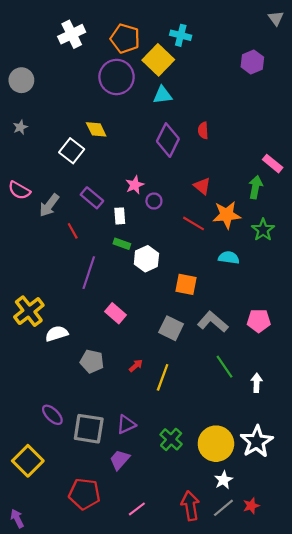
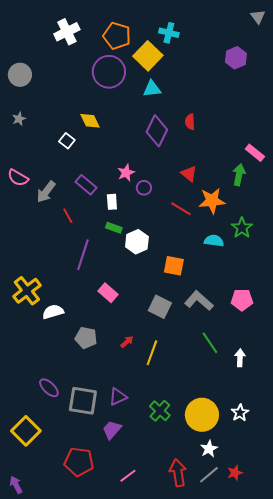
white square: (72, 151) -> (67, 141), size x0.7
green star: (263, 230) -> (242, 228), moved
white star: (257, 442) -> (240, 413), size x0.6

